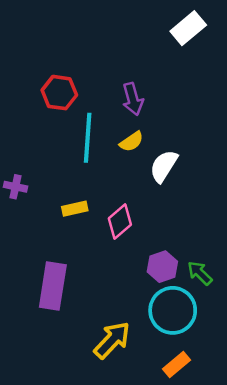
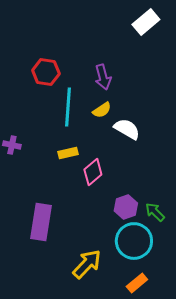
white semicircle: (164, 166) -> (127, 129), turned 88
yellow rectangle: (75, 209) -> (68, 153), moved

